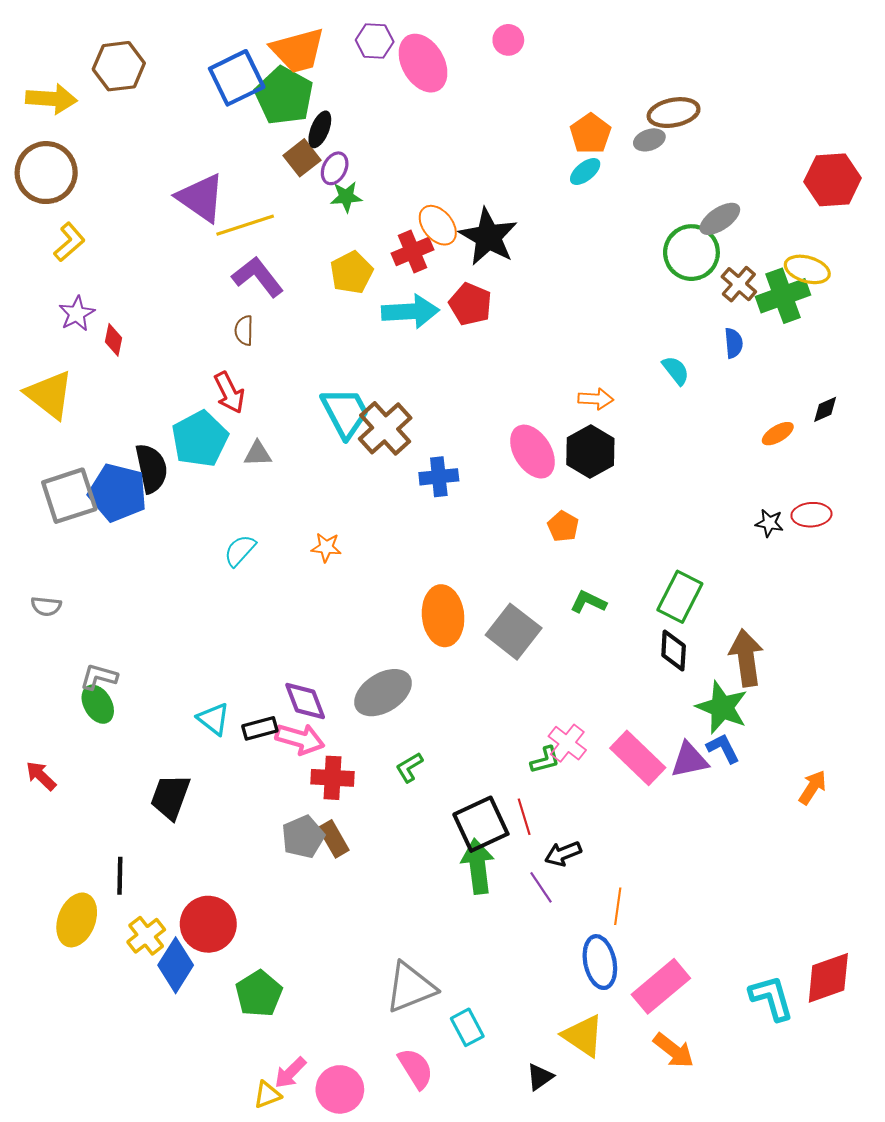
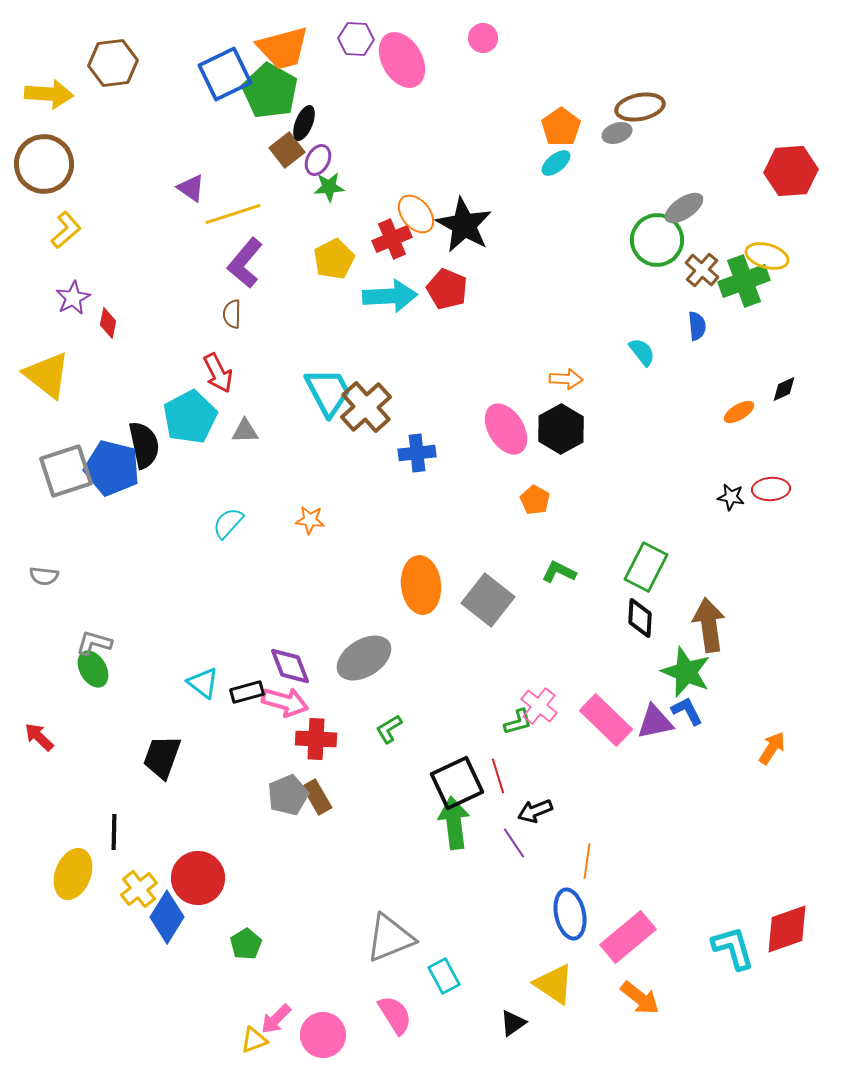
purple triangle: (201, 198) -> (191, 188), size x0.6
purple L-shape: (258, 277) -> (245, 263), turned -102
green pentagon: (259, 994) -> (246, 944), size x0.7

